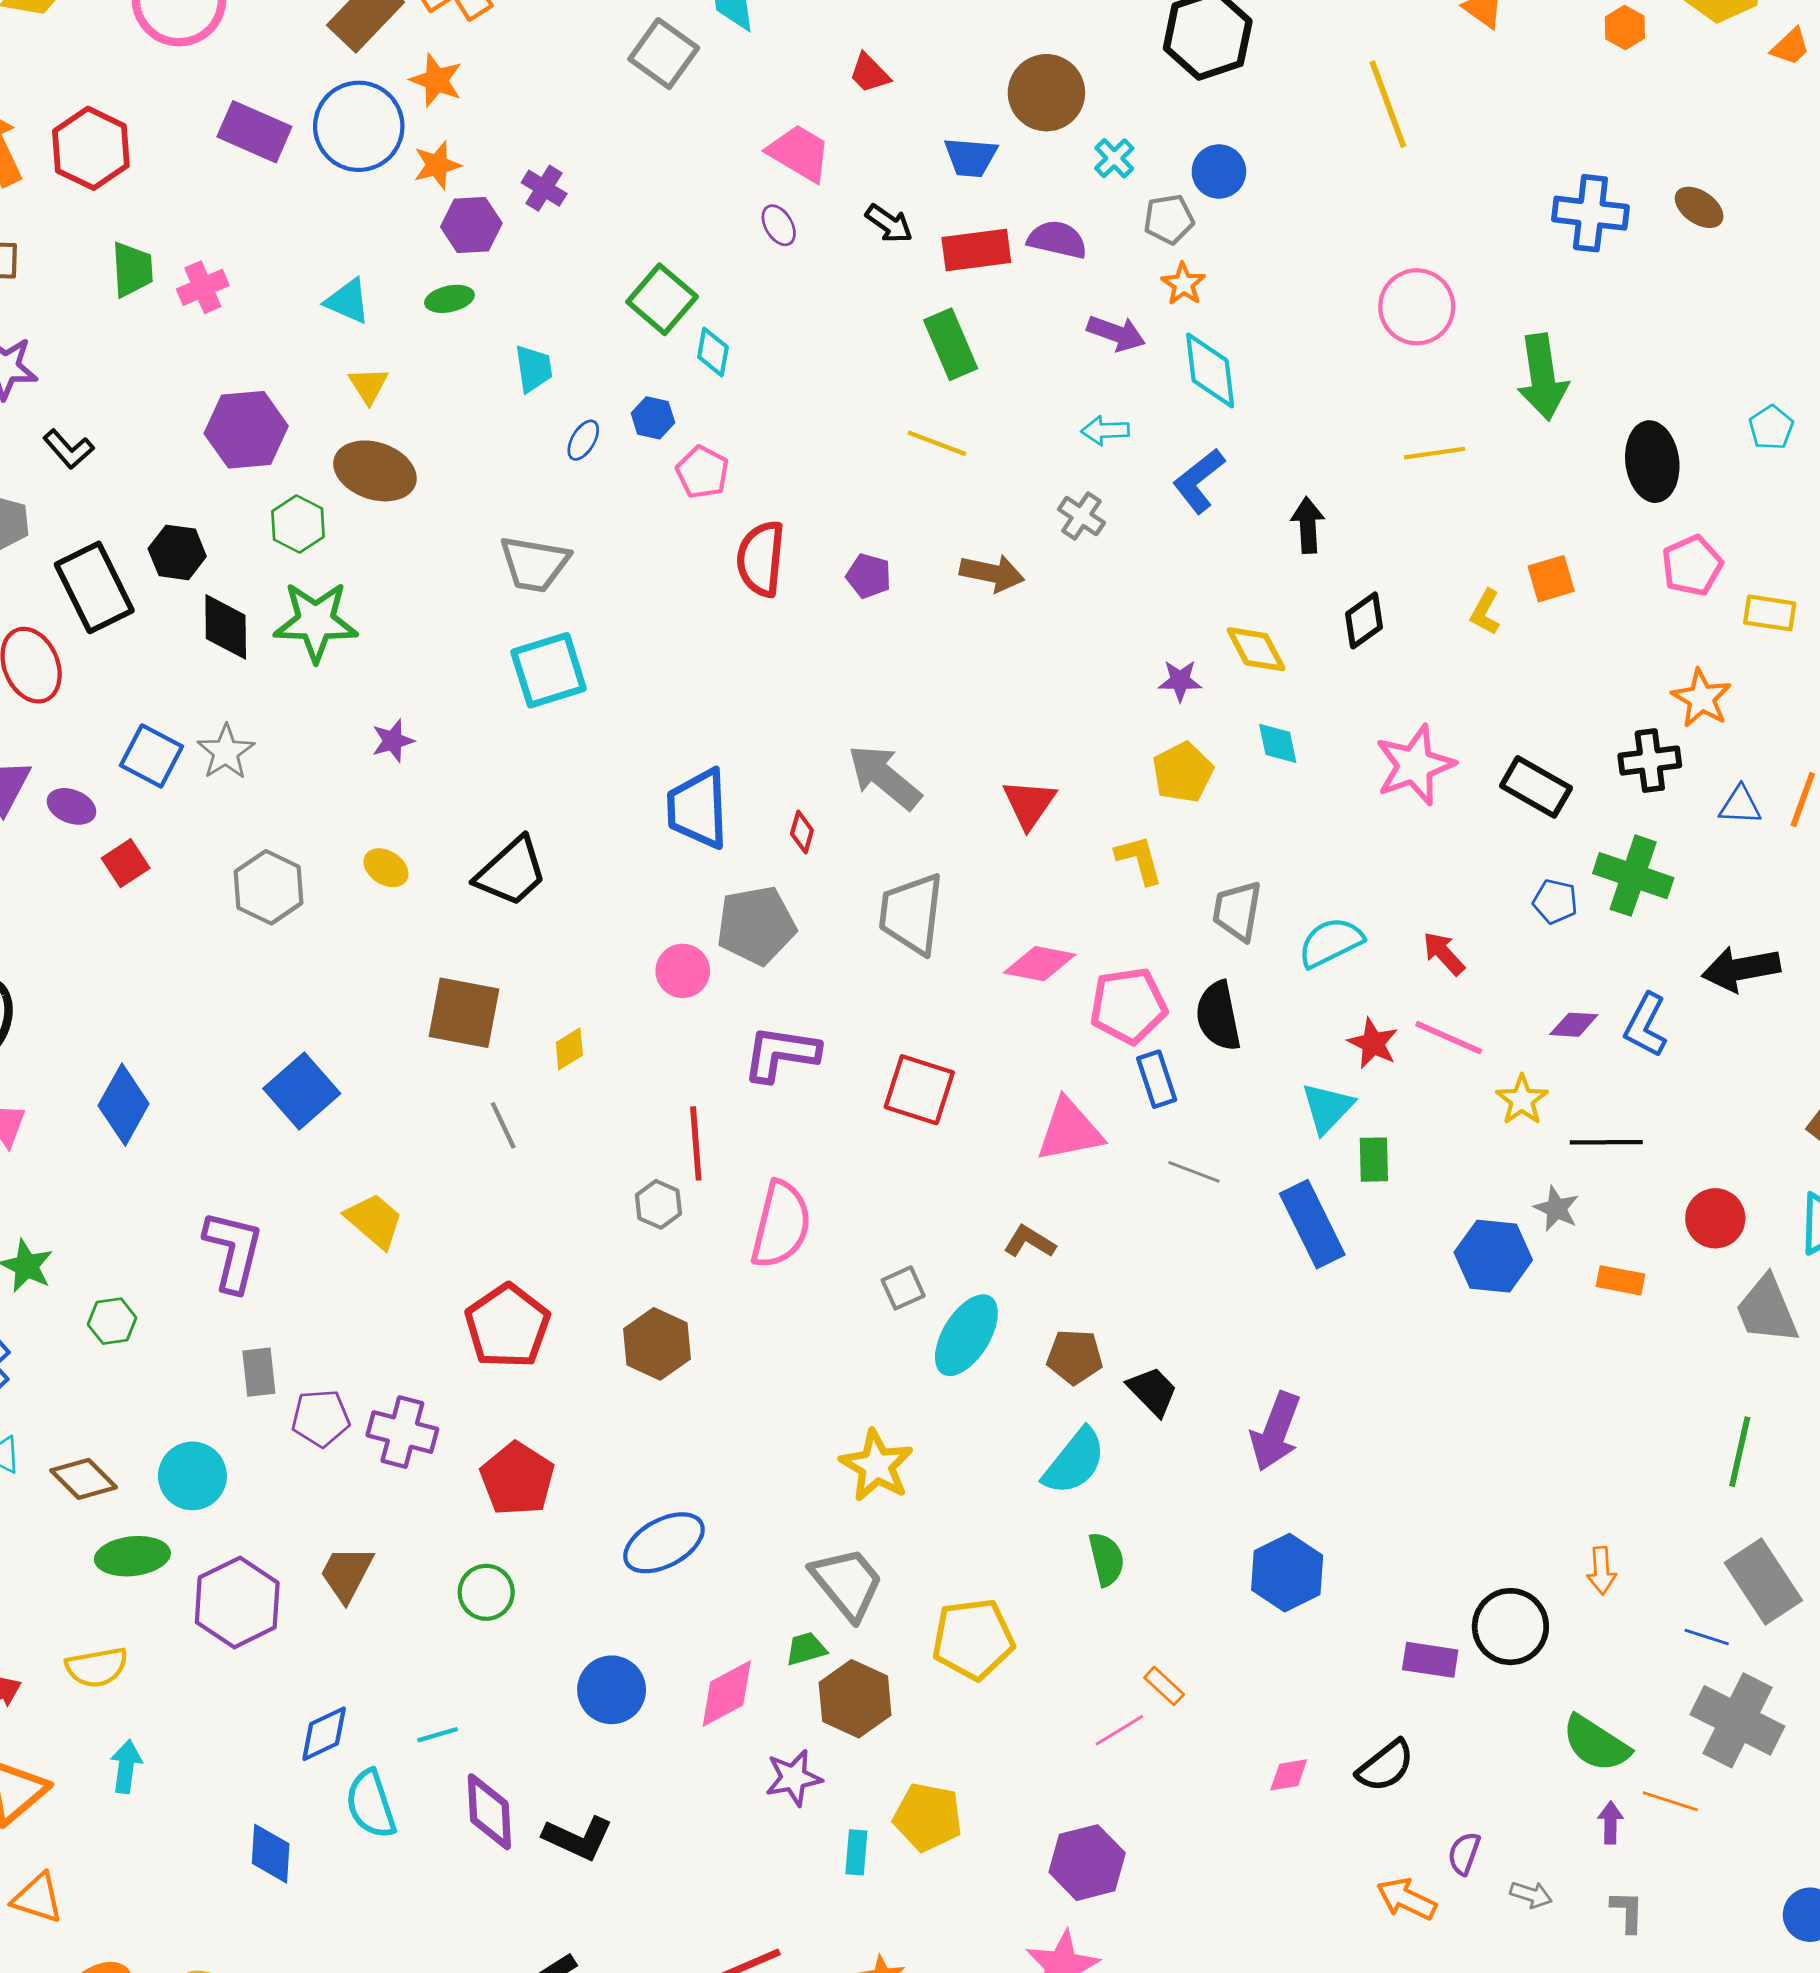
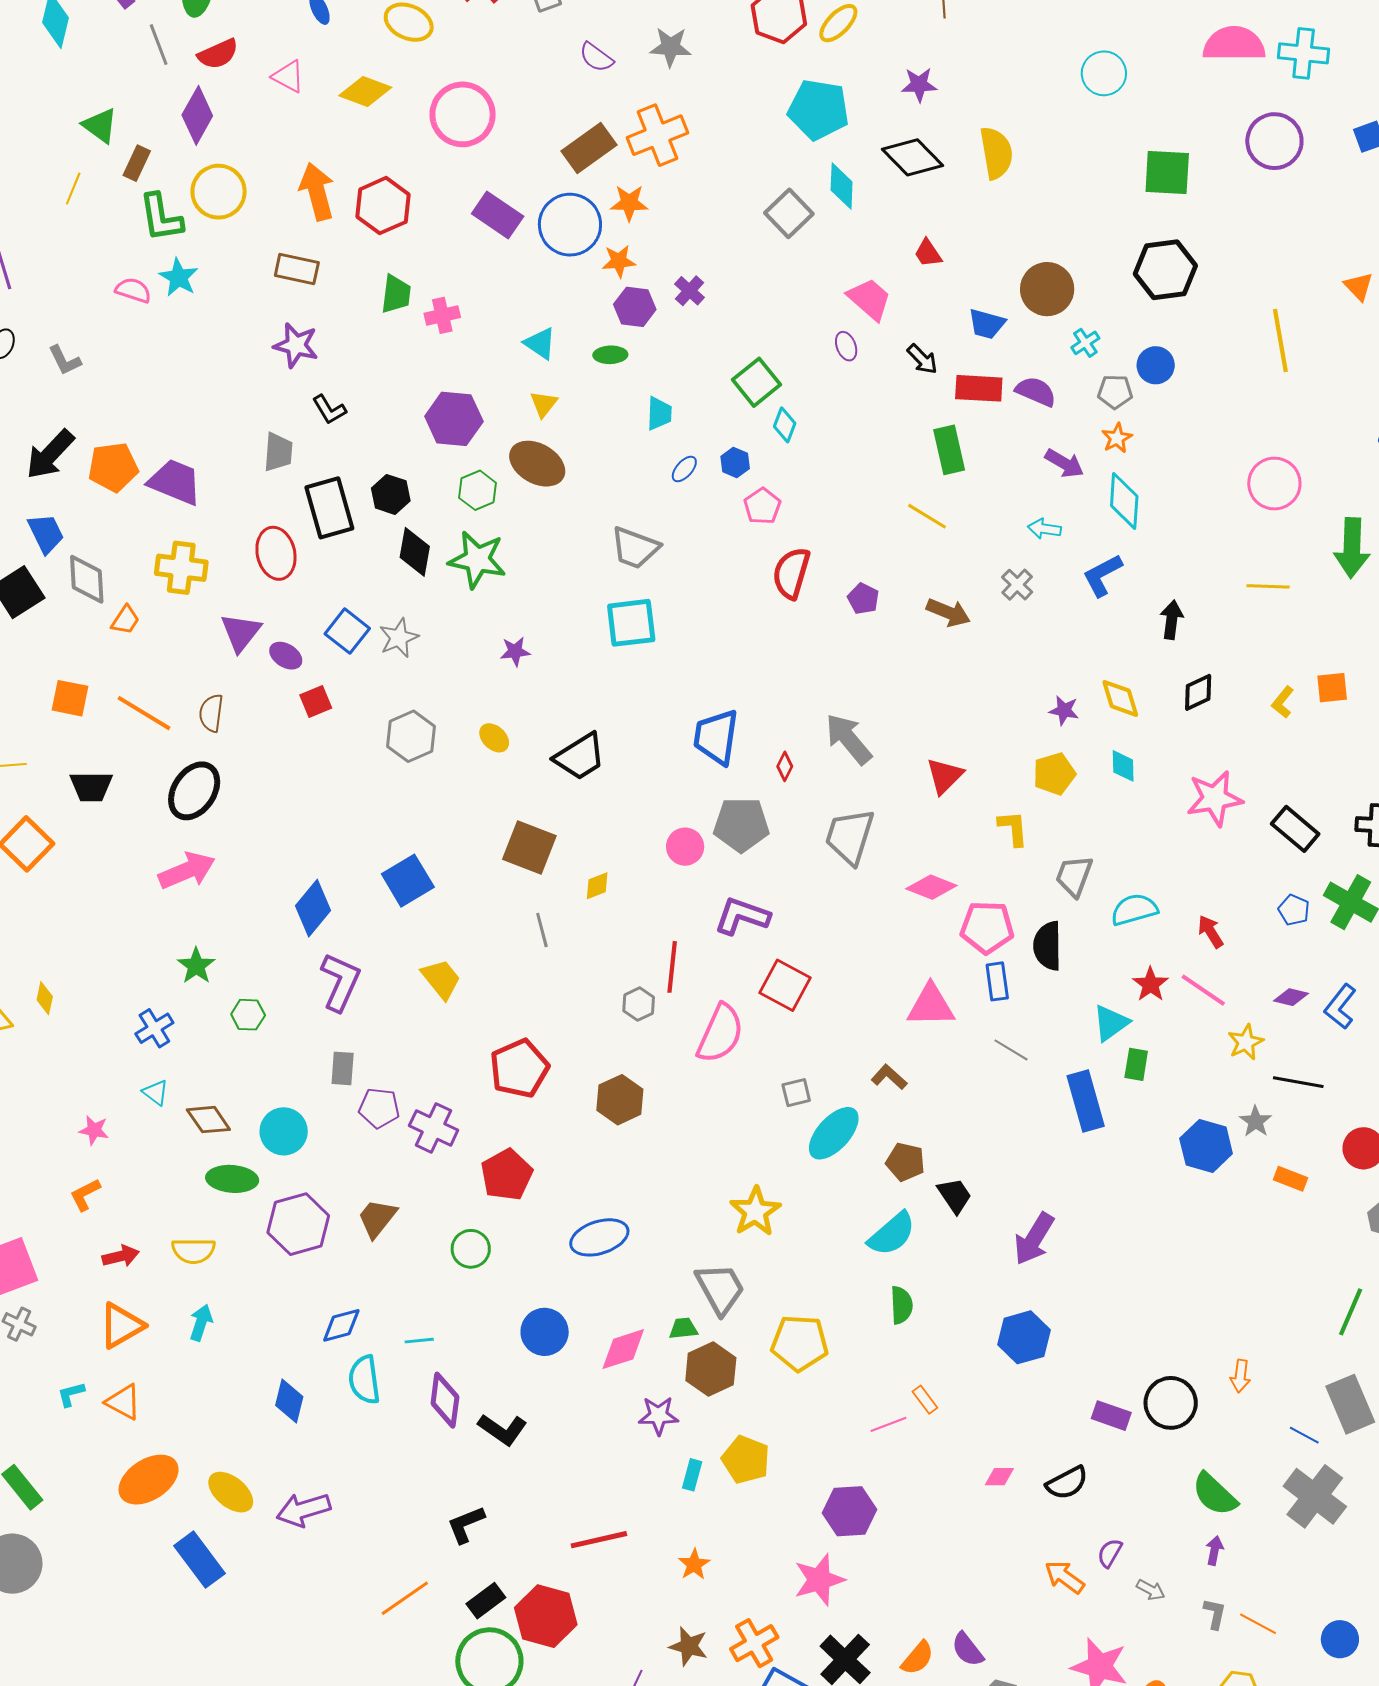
orange star: (436, 80) -> (629, 203), turned -30
red square: (919, 1090) -> (785, 985), moved
blue diamond: (124, 1105) -> (313, 908), moved
orange line: (1670, 1801) -> (1258, 1624), moved

